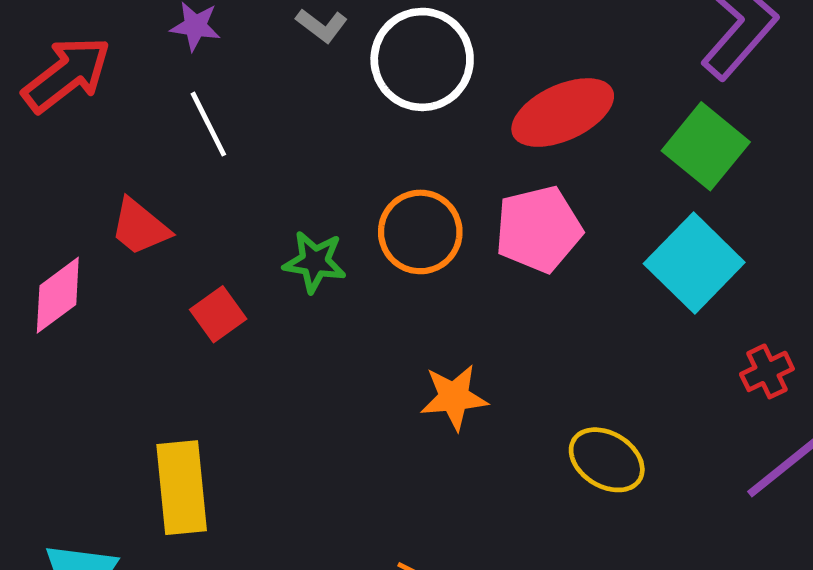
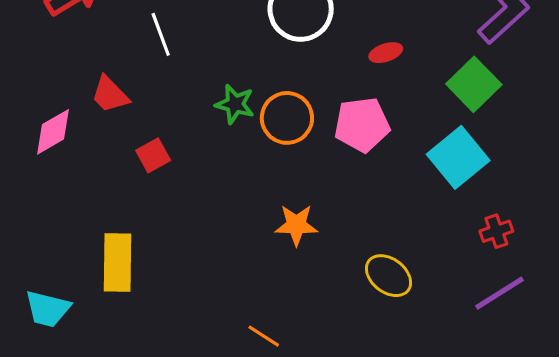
red ellipse: (563, 113) -> (386, 53), size x0.5
green star: (315, 262) -> (235, 104), moved

